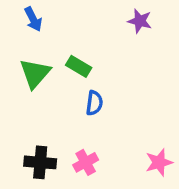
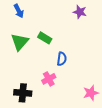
blue semicircle: (94, 103) -> (62, 59), moved
pink cross: (86, 162) -> (49, 79), moved

